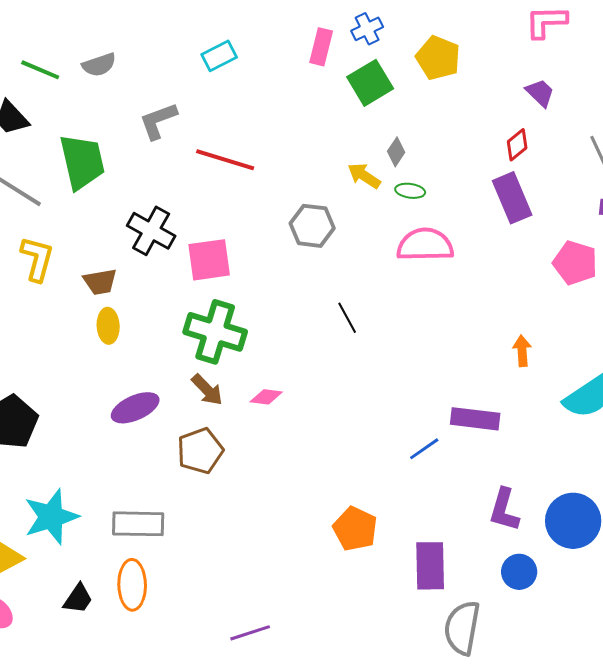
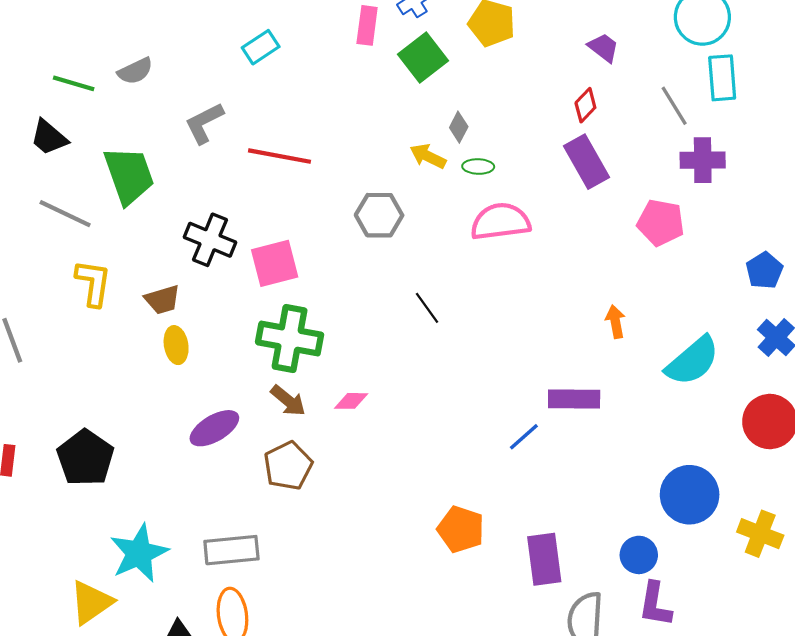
purple L-shape: (504, 510) -> (655, 604), moved

